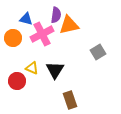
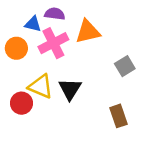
purple semicircle: (56, 15) -> (55, 14), moved, turned -91
yellow triangle: (32, 68) -> (41, 87), size x1.5
brown rectangle: (70, 100) -> (118, 116), moved

